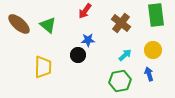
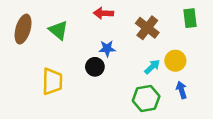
red arrow: (85, 11) -> (103, 13), turned 56
green rectangle: (156, 15) -> (190, 18), size x0.7
brown ellipse: (19, 24) -> (23, 29), turned 65
yellow circle: (153, 50) -> (175, 61), moved

